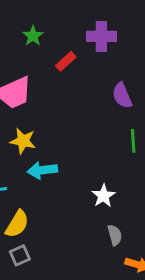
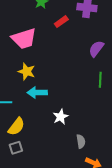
purple semicircle: (122, 96) -> (96, 49), turned 54
white star: (103, 196) -> (61, 117), moved

